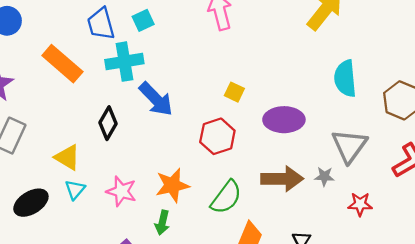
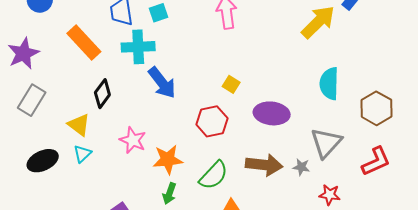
black diamond: (108, 123) -> (102, 94), moved
pink star: (121, 191) -> (133, 140), moved
green arrow: (162, 223) -> (169, 194), moved

